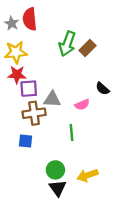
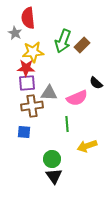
gray star: (12, 23) -> (15, 33), moved
yellow star: (16, 52) -> (33, 52), moved
red star: (17, 75) -> (26, 68), moved
pink semicircle: (82, 105) -> (77, 98), size x1.5
yellow arrow: (88, 175) -> (87, 146), moved

